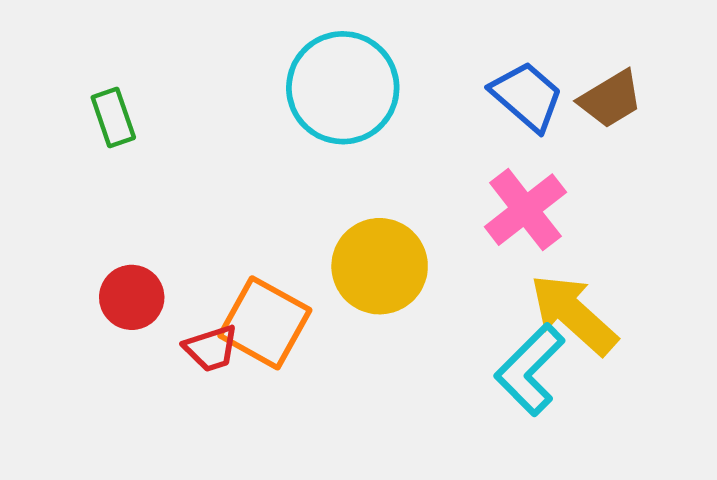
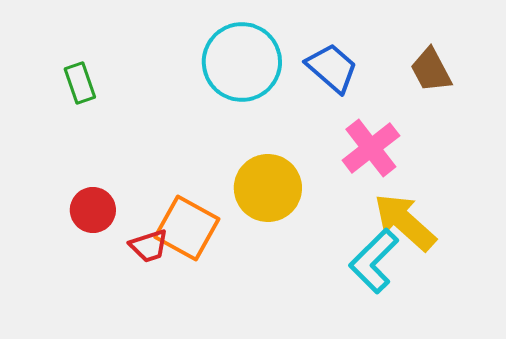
blue trapezoid: (527, 96) -> (332, 68), moved
brown trapezoid: (610, 99) -> (431, 70), turned 93

